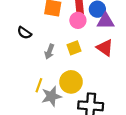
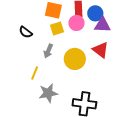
yellow square: (74, 48) -> (57, 29), moved
yellow circle: (71, 82) -> (75, 59), moved
yellow line: (39, 85) -> (35, 73), moved

